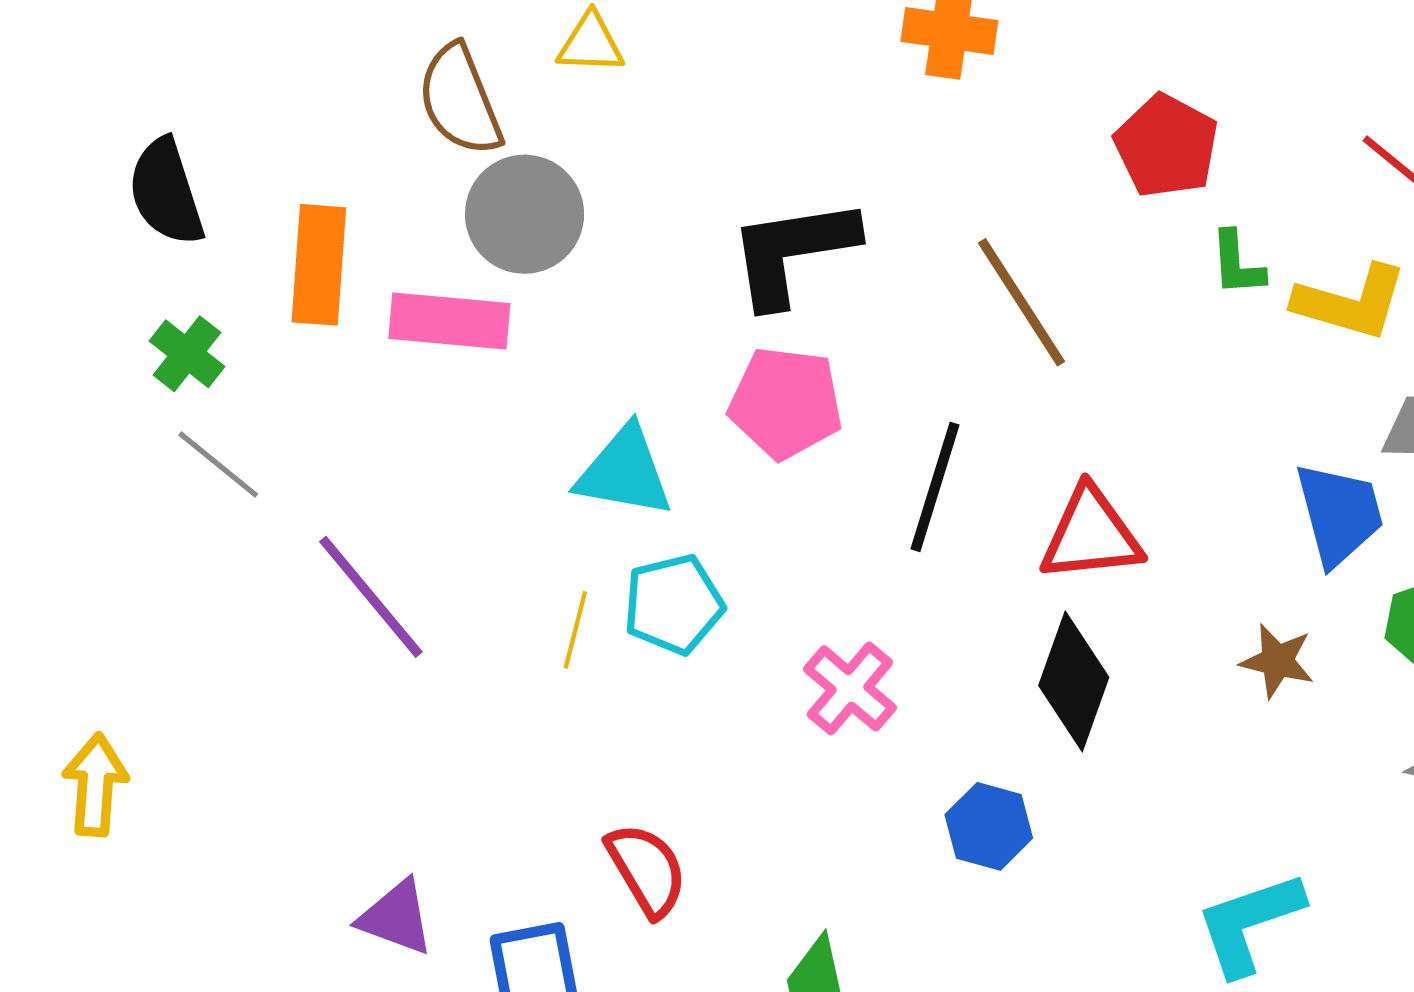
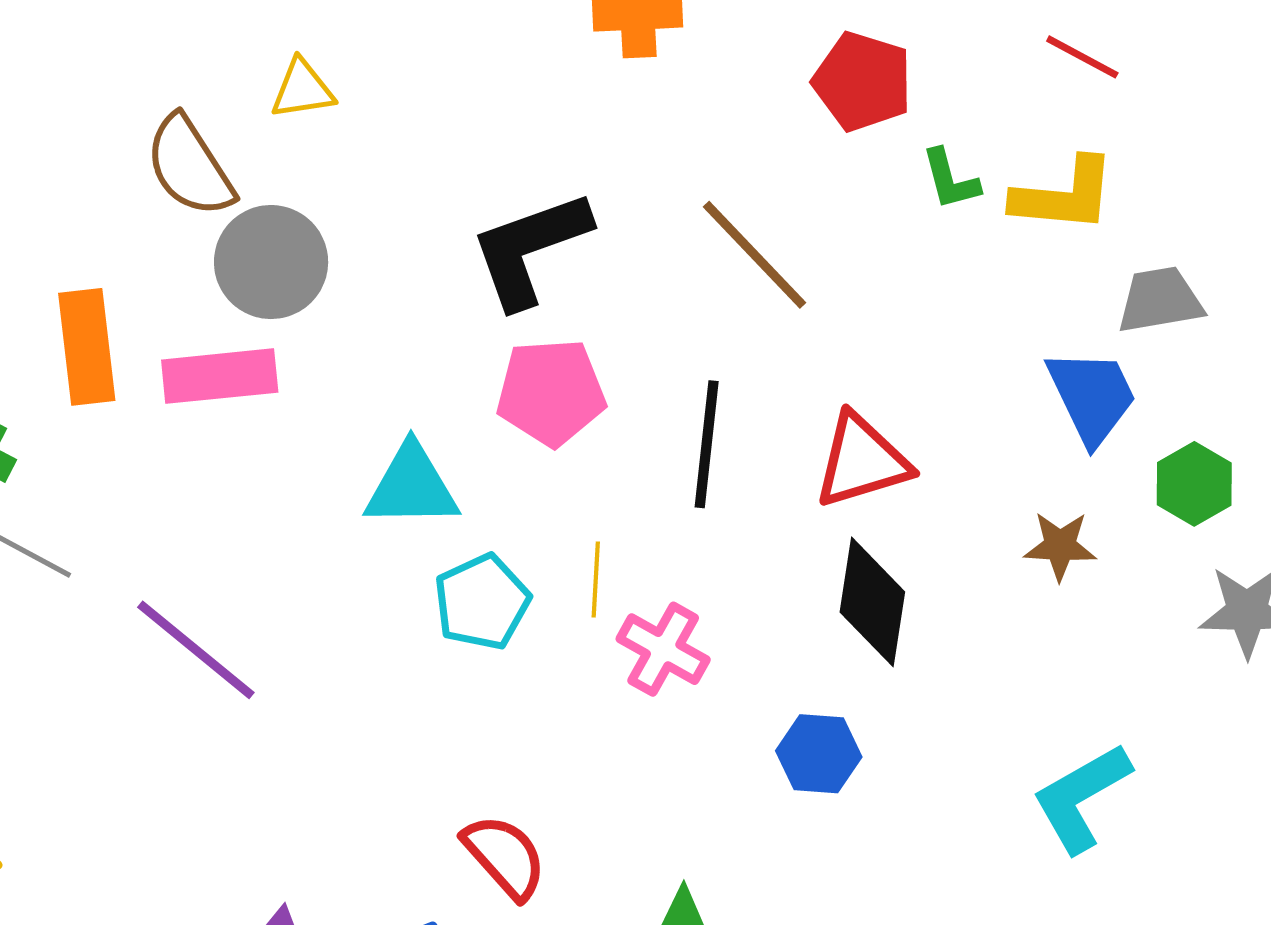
yellow line: (575, 630) -> (596, 580), moved

